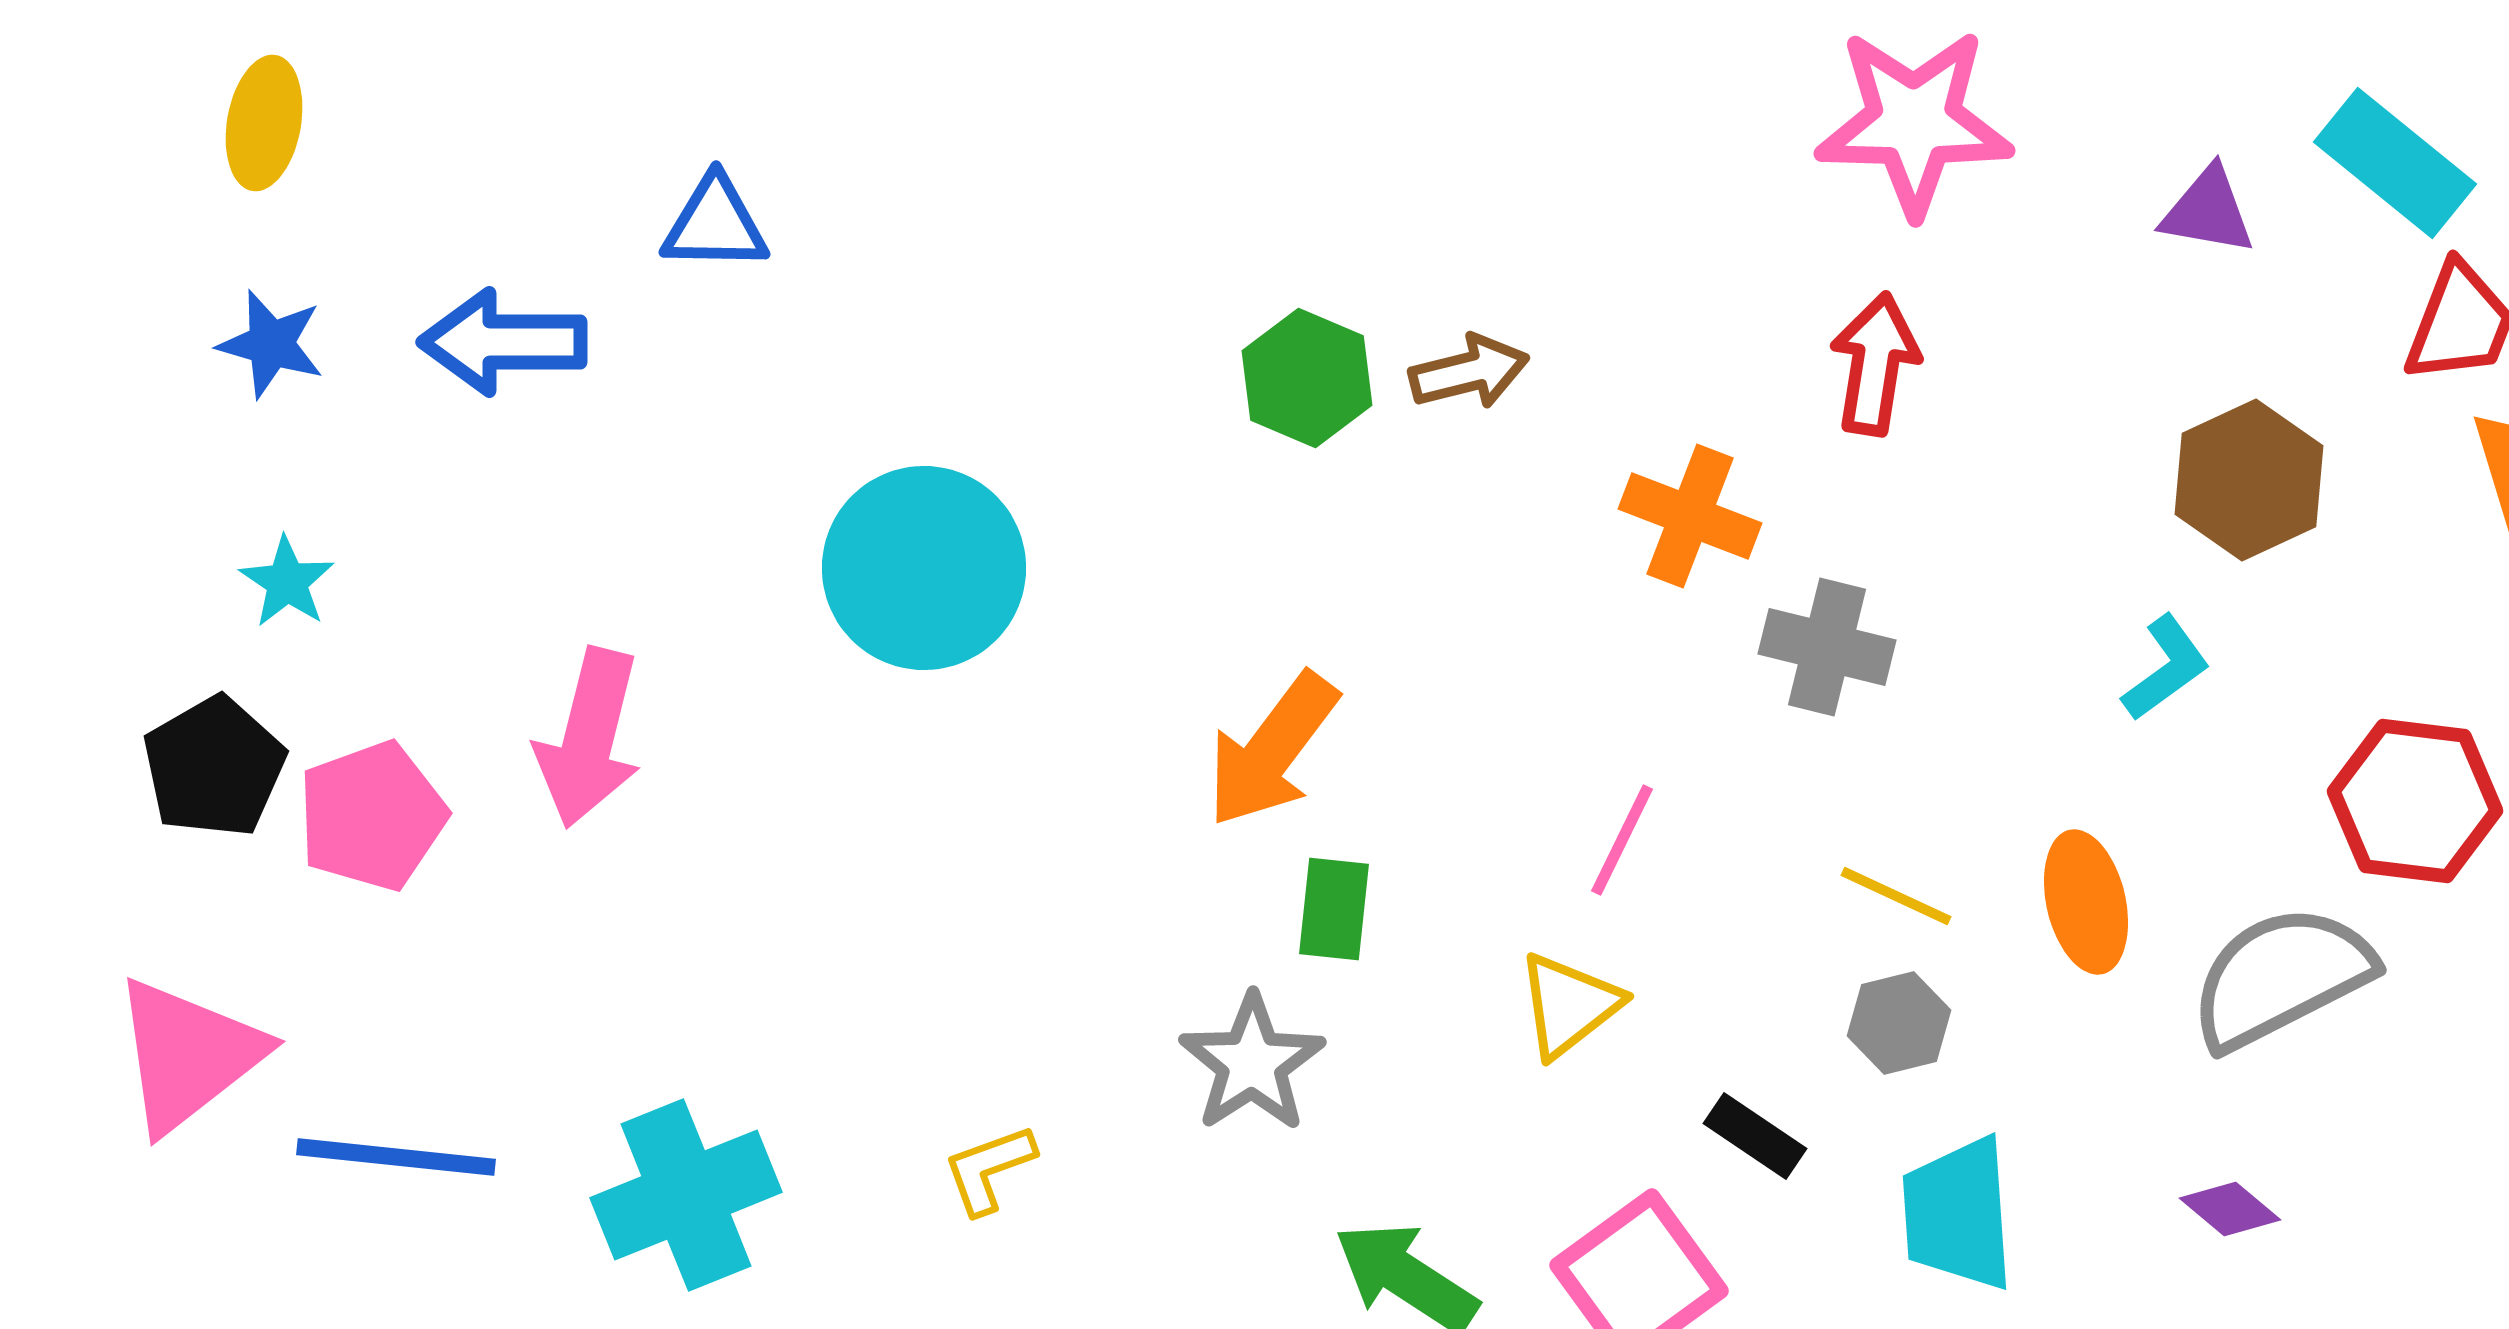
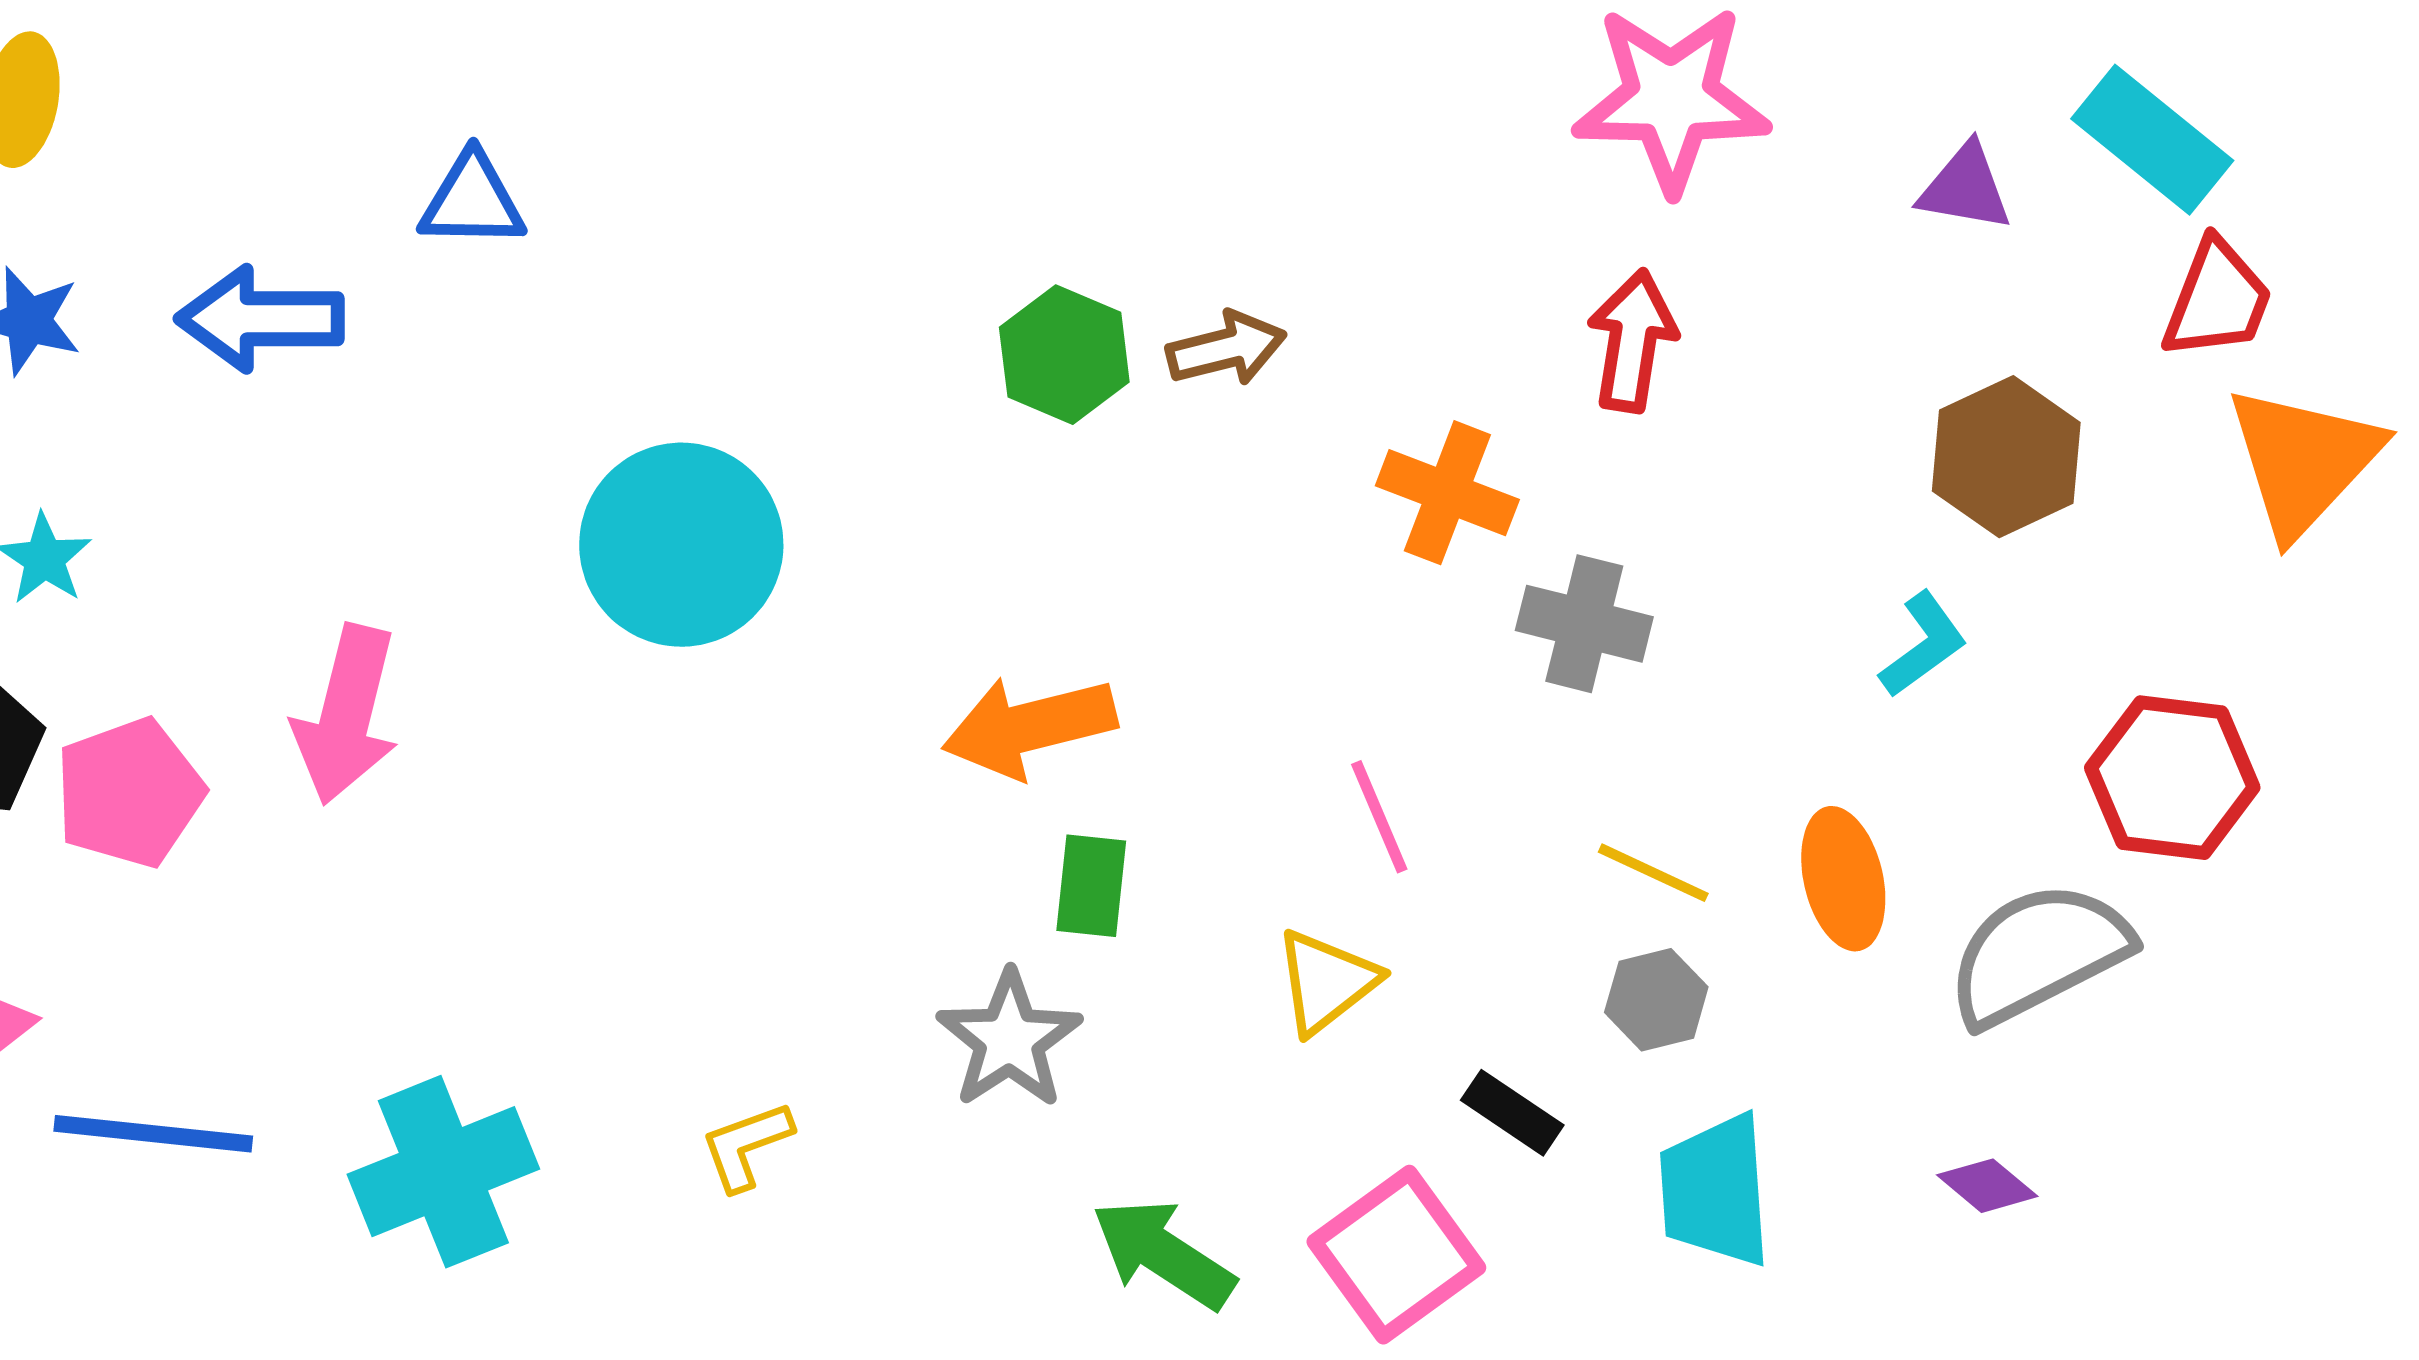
orange arrow: (1272, 750) -> (1029, 727), turned 39
pink line: (1622, 840) -> (1379, 817), turned -49

